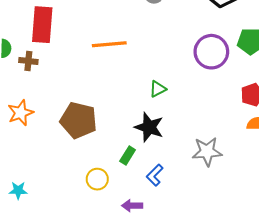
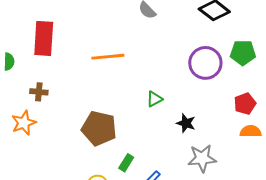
brown cross: (28, 61) -> (39, 92), moved
brown pentagon: (79, 120) -> (99, 128), moved
black star: (149, 127) -> (186, 123), moved, size x0.7

